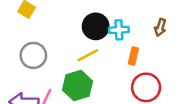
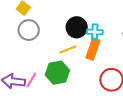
gray circle: (33, 55) -> (29, 30), moved
orange rectangle: (133, 56) -> (93, 49), moved, size x1.5

